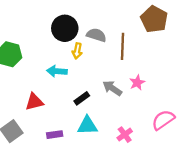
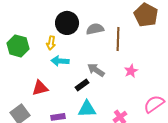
gray semicircle: (96, 35) -> (95, 29), turned -30
yellow arrow: (77, 51) -> (51, 43), moved
gray arrow: (112, 88) -> (96, 70), moved

